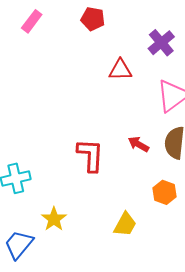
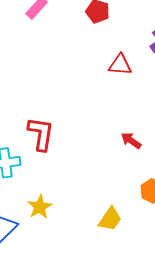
red L-shape: (90, 155) -> (41, 134), moved

